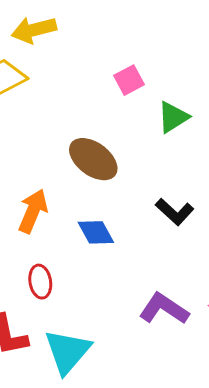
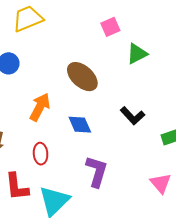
purple L-shape: (164, 309) -> (97, 171), moved, turned 68

